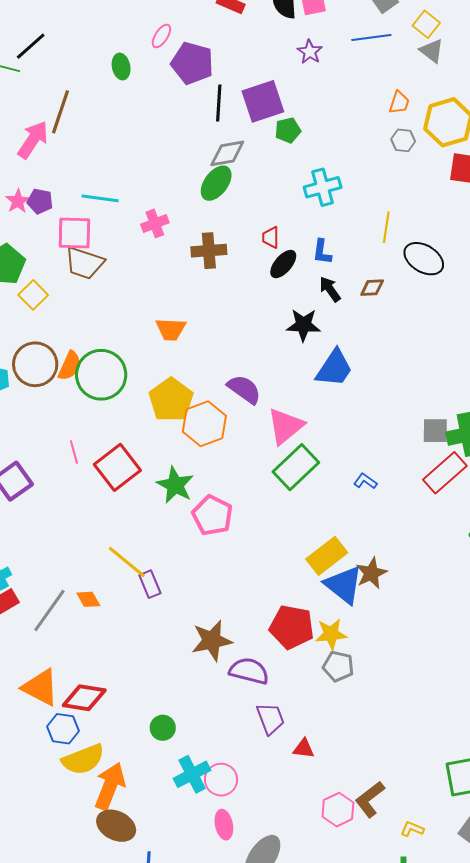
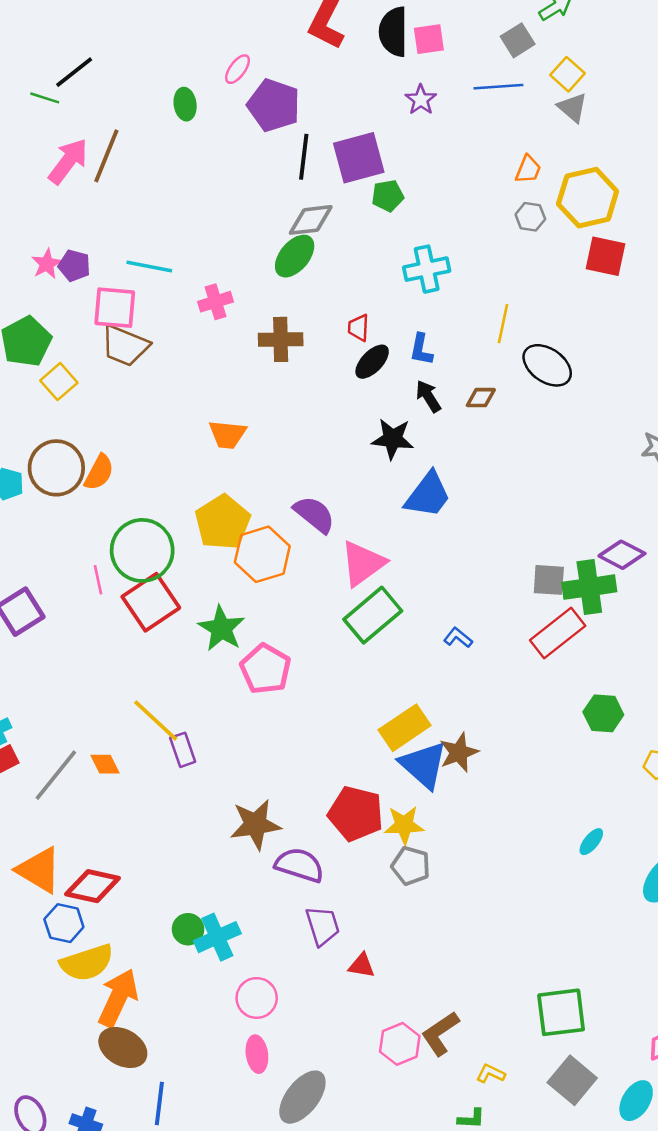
pink arrow: (33, 140) -> (68, 161), moved
green circle: (101, 375) -> (142, 550), moved
cyan cross: (192, 774) -> (217, 937), moved

